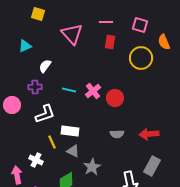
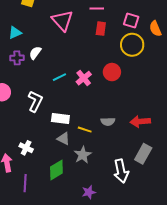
pink square: (140, 25) -> (131, 21), moved
purple cross: (35, 87) -> (17, 58), moved
cyan line: (69, 90) -> (59, 77), turned -40
red circle: (115, 98) -> (112, 72), moved
white L-shape: (45, 114) -> (35, 101), turned -45
yellow line: (52, 142) -> (85, 130), moved, turned -48

